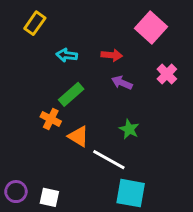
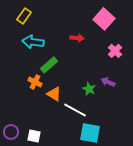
cyan arrow: (67, 55) -> (33, 42), moved, size x1.5
purple arrow: (122, 83) -> (108, 82), moved

